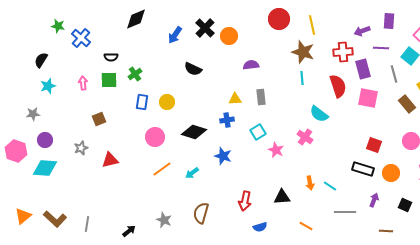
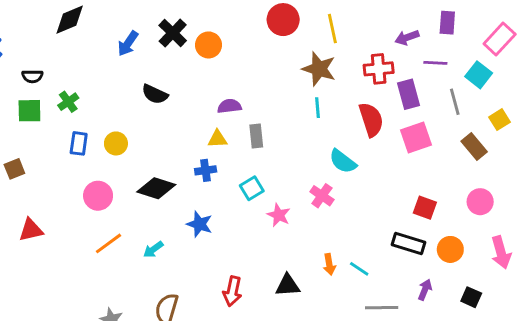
purple semicircle: (251, 65) -> (229, 106), moved
pink square: (368, 98) -> (416, 138), turned -30

